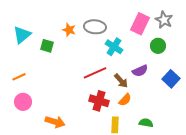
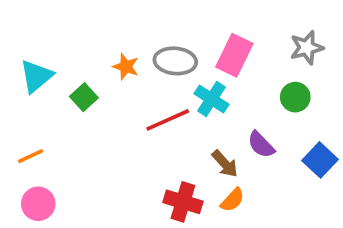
gray star: (164, 20) -> (307, 48), turned 30
pink rectangle: (140, 24) -> (234, 55), moved
green square: (47, 46) -> (84, 97), turned 32
purple semicircle: (140, 71) -> (261, 145), turned 70
red line: (95, 73) -> (168, 120), moved

